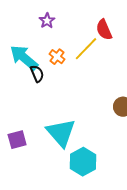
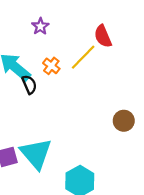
cyan triangle: (61, 133) -> (36, 154), moved

